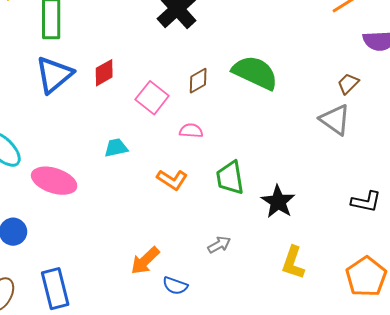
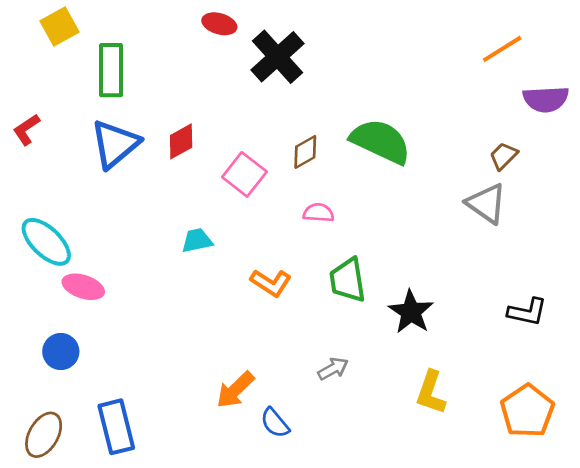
pink semicircle: (191, 131) -> (318, 213), moved
pink ellipse: (54, 181) -> (83, 287), moved, size x0.7
blue semicircle: (175, 286) -> (275, 423), turned 30

